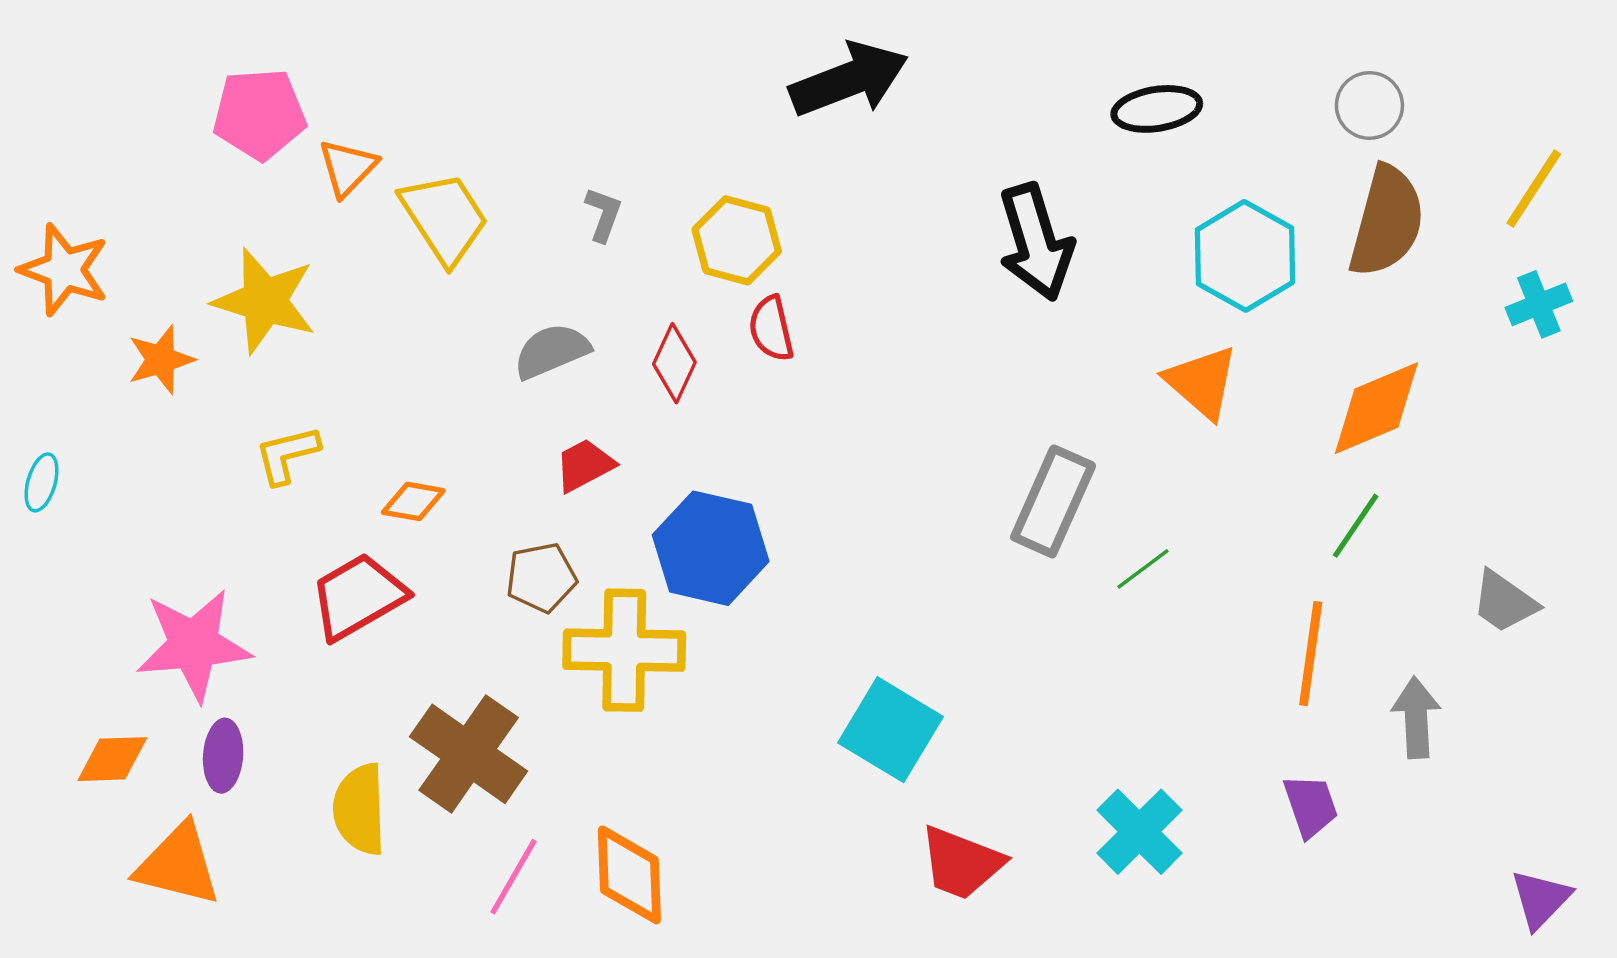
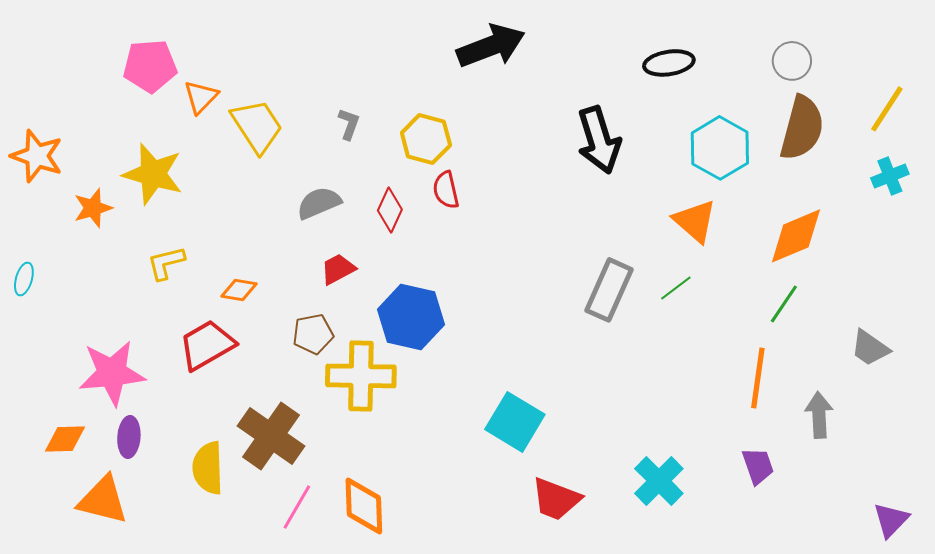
green line: (1143, 569) -> (676, 288), moved

